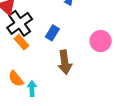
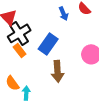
blue rectangle: (52, 33) -> (48, 44), size x1.5

